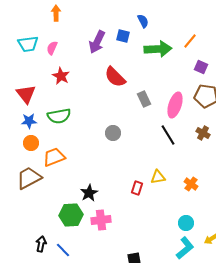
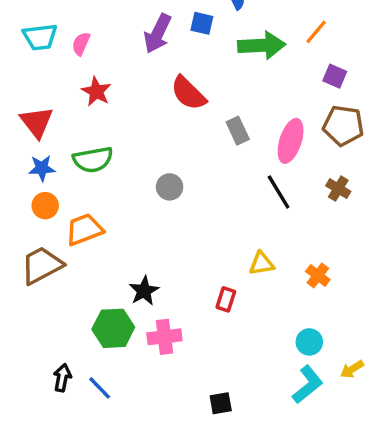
gray circle: (113, 133) -> (170, 187), moved
red rectangle: (137, 188) -> (226, 299), moved

